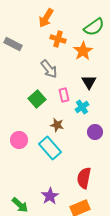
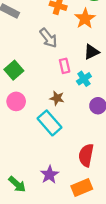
black triangle: (89, 82) -> (91, 52), turned 35
green square: (37, 99) -> (14, 70), moved
pink circle: (19, 140) -> (16, 101), moved

